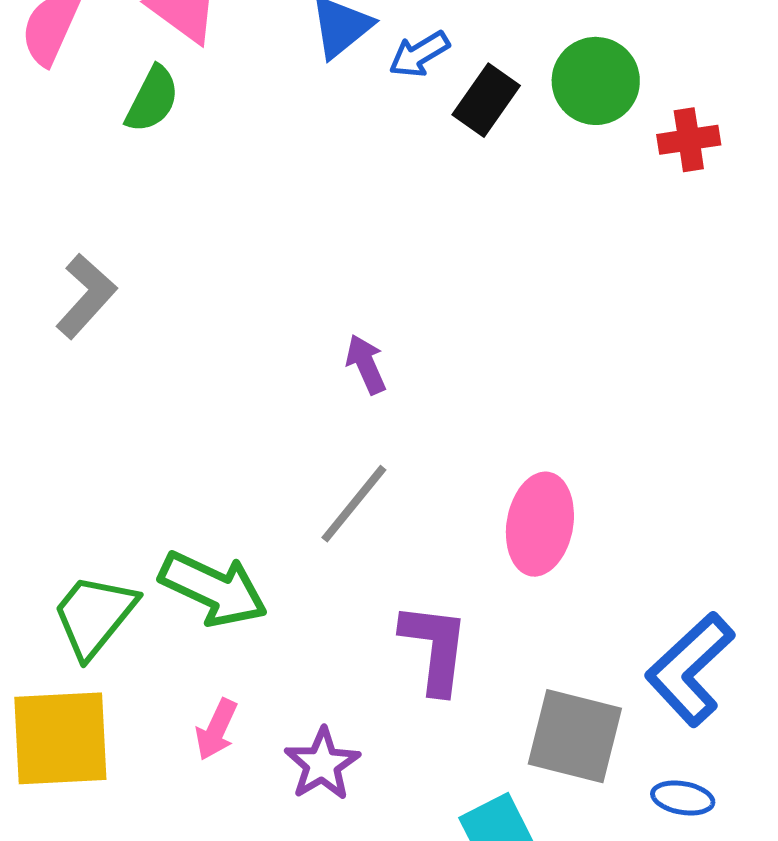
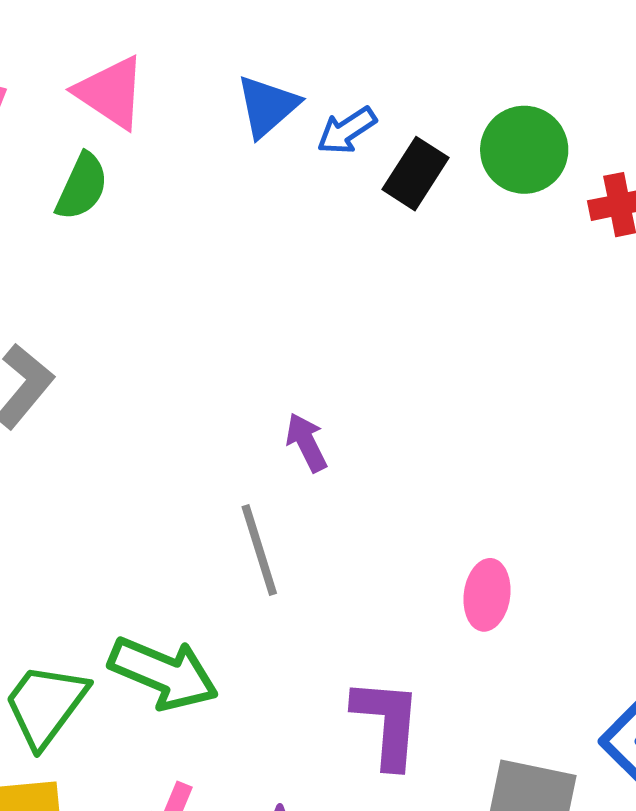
gray line: (354, 504) -> (259, 550), moved, turned -54
pink ellipse: (540, 524) -> (487, 595), size x0.7

